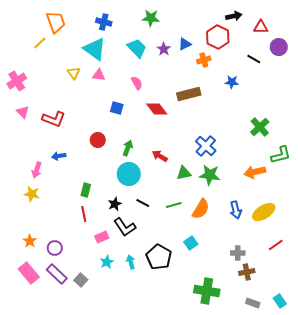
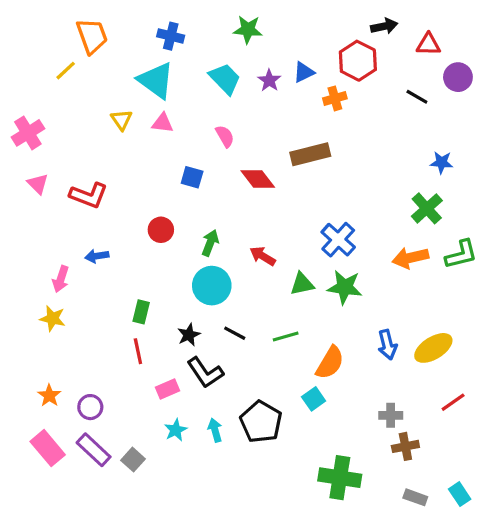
blue star: (232, 82) -> (442, 162), moved
orange arrow: (255, 172) -> (410, 258), moved
orange semicircle: (201, 209) -> (330, 363), moved

